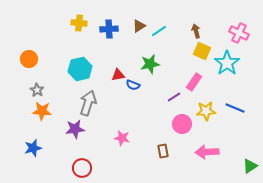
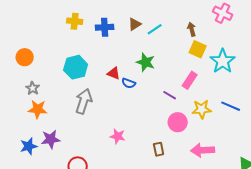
pink cross: (239, 33) -> (223, 13), moved
green star: (150, 64) -> (146, 62), turned 30
red triangle: (118, 75) -> (114, 73), turned 32
purple line: (174, 97) -> (170, 95), turned 64
purple star: (75, 129) -> (51, 139), moved

